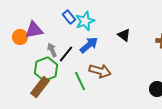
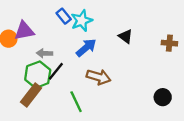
gray arrow: (52, 50) -> (44, 53), turned -64
black line: (66, 54) -> (56, 71), moved
green line: (80, 81) -> (76, 102), moved

